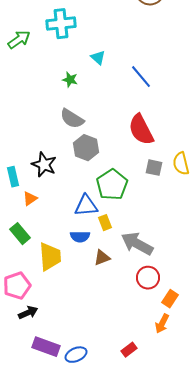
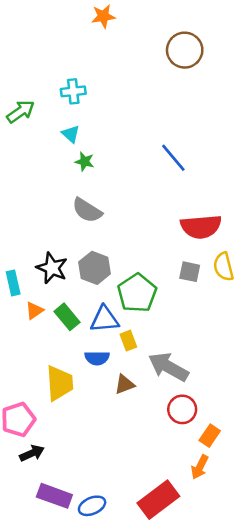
cyan cross: (61, 24) -> (73, 91), size x0.7
cyan triangle: (98, 58) -> (71, 134), moved
red semicircle: (141, 130) -> (201, 227), moved, turned -68
gray hexagon: (86, 148) -> (95, 268), moved
green rectangle: (20, 234) -> (67, 317), moved
red rectangle: (129, 350) -> (158, 500), size x2.0

